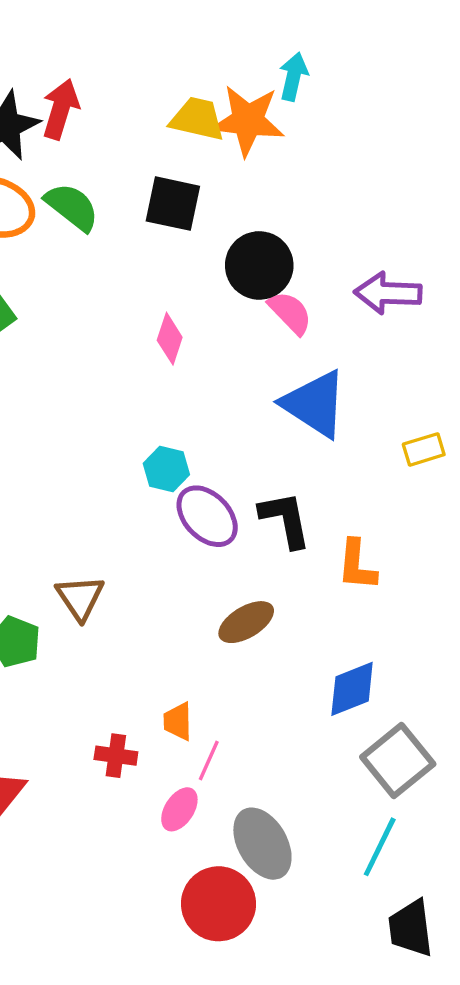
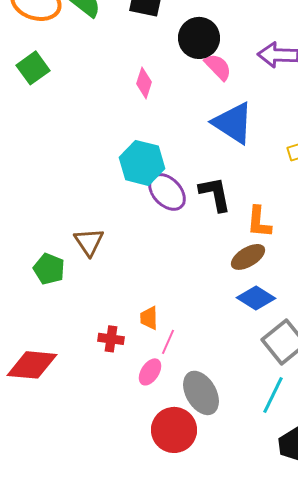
cyan hexagon: (166, 469) -> (142, 163), size x1.6
brown ellipse: (246, 622) -> (248, 257), moved
blue diamond: (352, 689) -> (256, 298), turned 54

